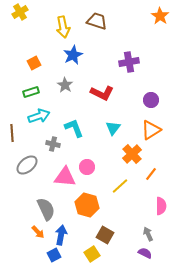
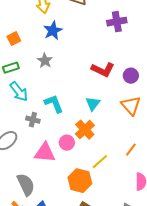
purple cross: (129, 62) -> (117, 22), moved
red L-shape: (102, 93) -> (103, 70), moved
cyan arrow: (39, 116) -> (19, 92), turned 70
orange triangle: (151, 130) -> (131, 106), turned -40
orange cross: (132, 154) -> (85, 130), moved
orange hexagon: (87, 205) -> (80, 181), moved

